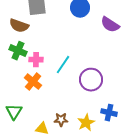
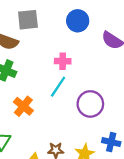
pink cross: (36, 60) -> (63, 61), moved

